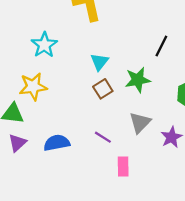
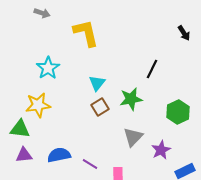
purple line: (103, 137) -> (90, 164), moved
purple triangle: (17, 143) -> (24, 155), turned 36

